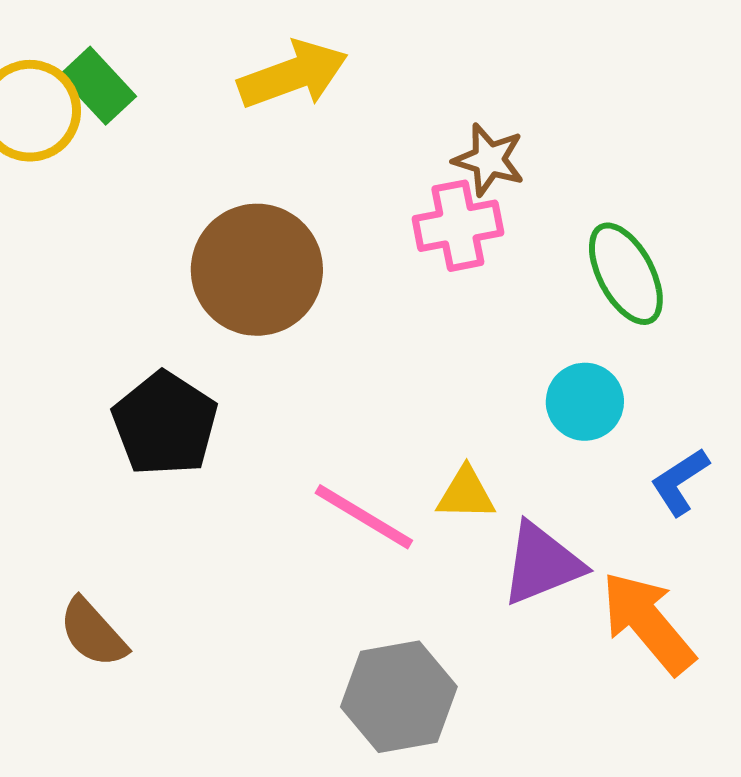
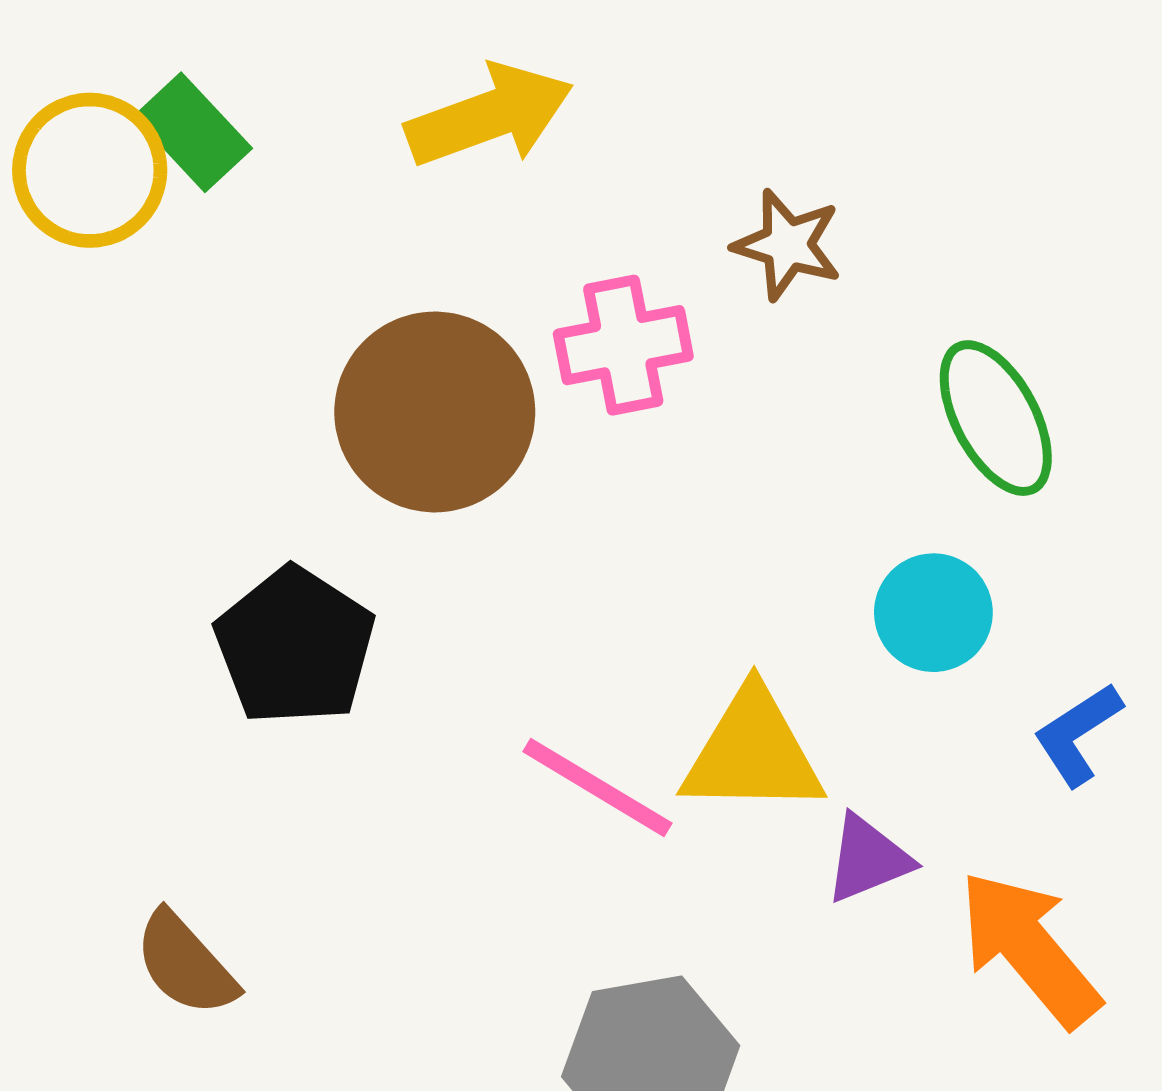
pink cross: (458, 226) -> (623, 345), moved
yellow triangle: (466, 494) -> (752, 753), size x1.6
purple triangle: (542, 564) -> (868, 859), size x0.7

